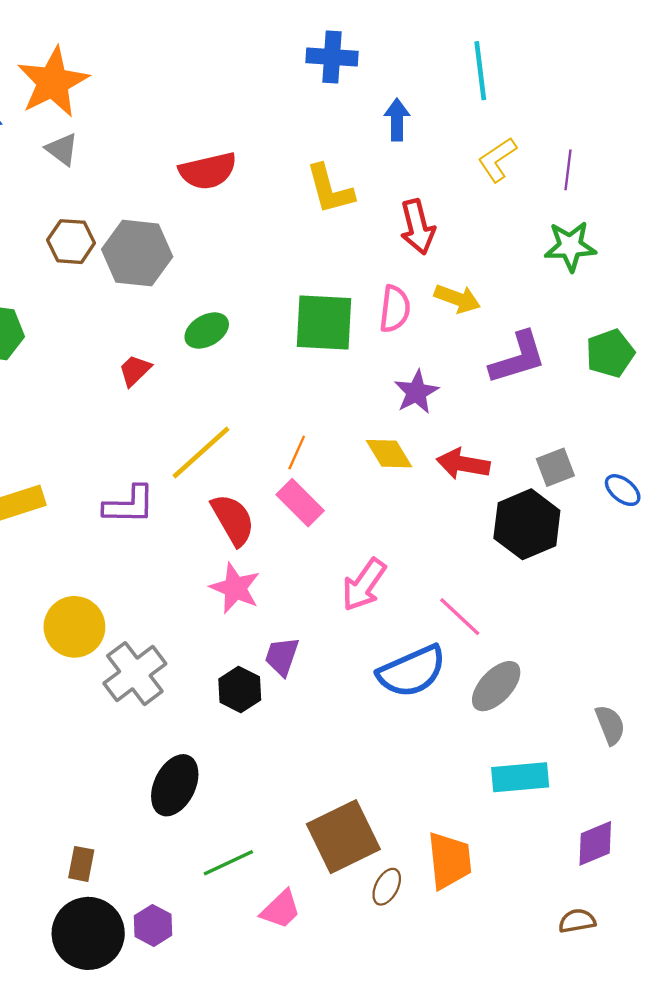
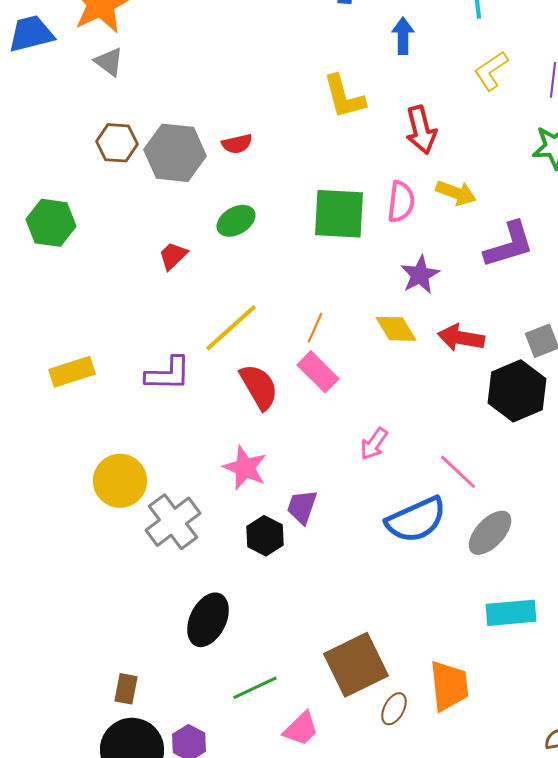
red semicircle: (208, 171) -> (237, 144), moved, size x0.6
pink arrow: (364, 585) -> (374, 444), size x0.7
pink star: (235, 588) -> (245, 468), moved

